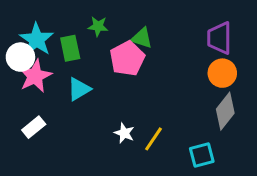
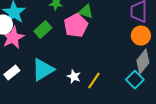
green rectangle: (70, 48) -> (43, 30), moved, turned 60
cyan triangle: (79, 89) -> (43, 70), moved, size x1.4
cyan square: (202, 155) -> (135, 80), moved, turned -30

